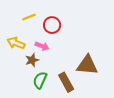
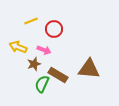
brown rectangle: (66, 82) -> (58, 75), moved, turned -30

